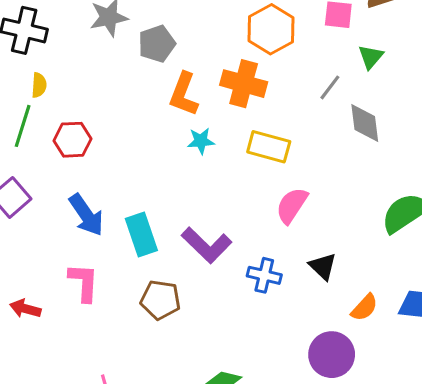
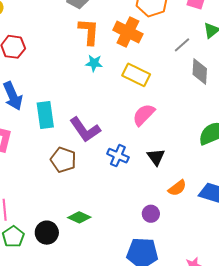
orange L-shape: (184, 94) -> (89, 31), turned 152
brown pentagon: (160, 300) -> (63, 160), moved
purple circle: (332, 355) -> (151, 214), size x0.6

